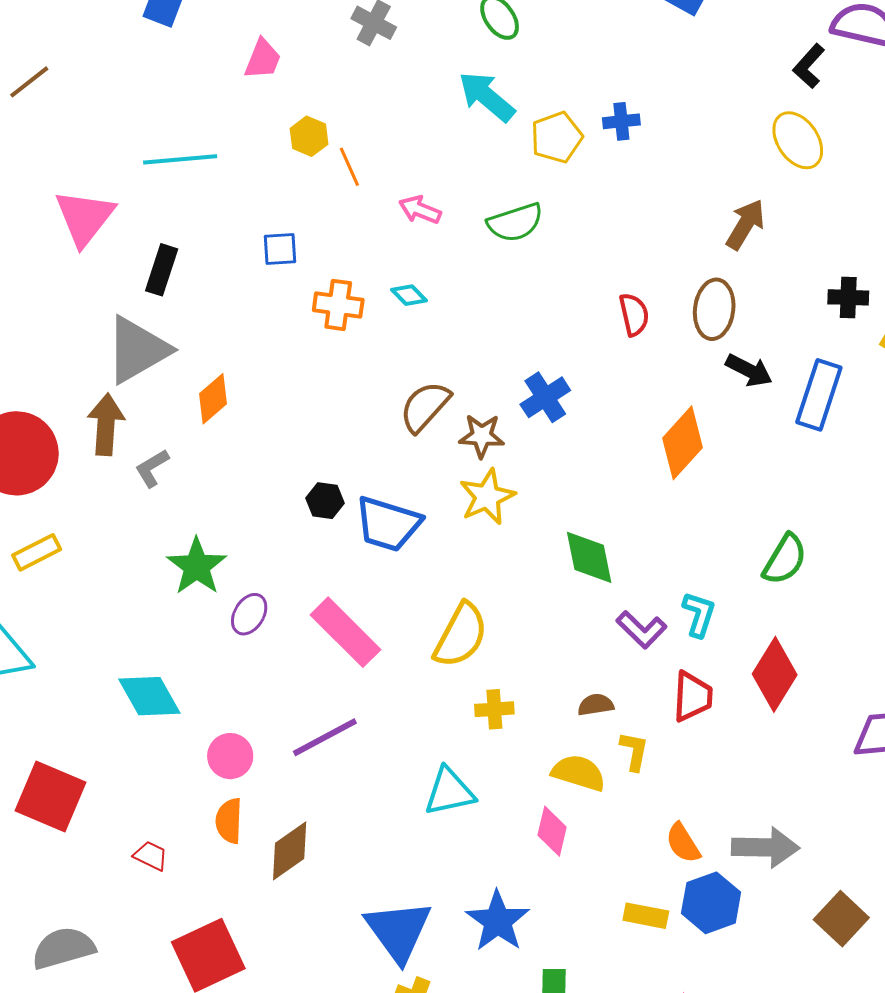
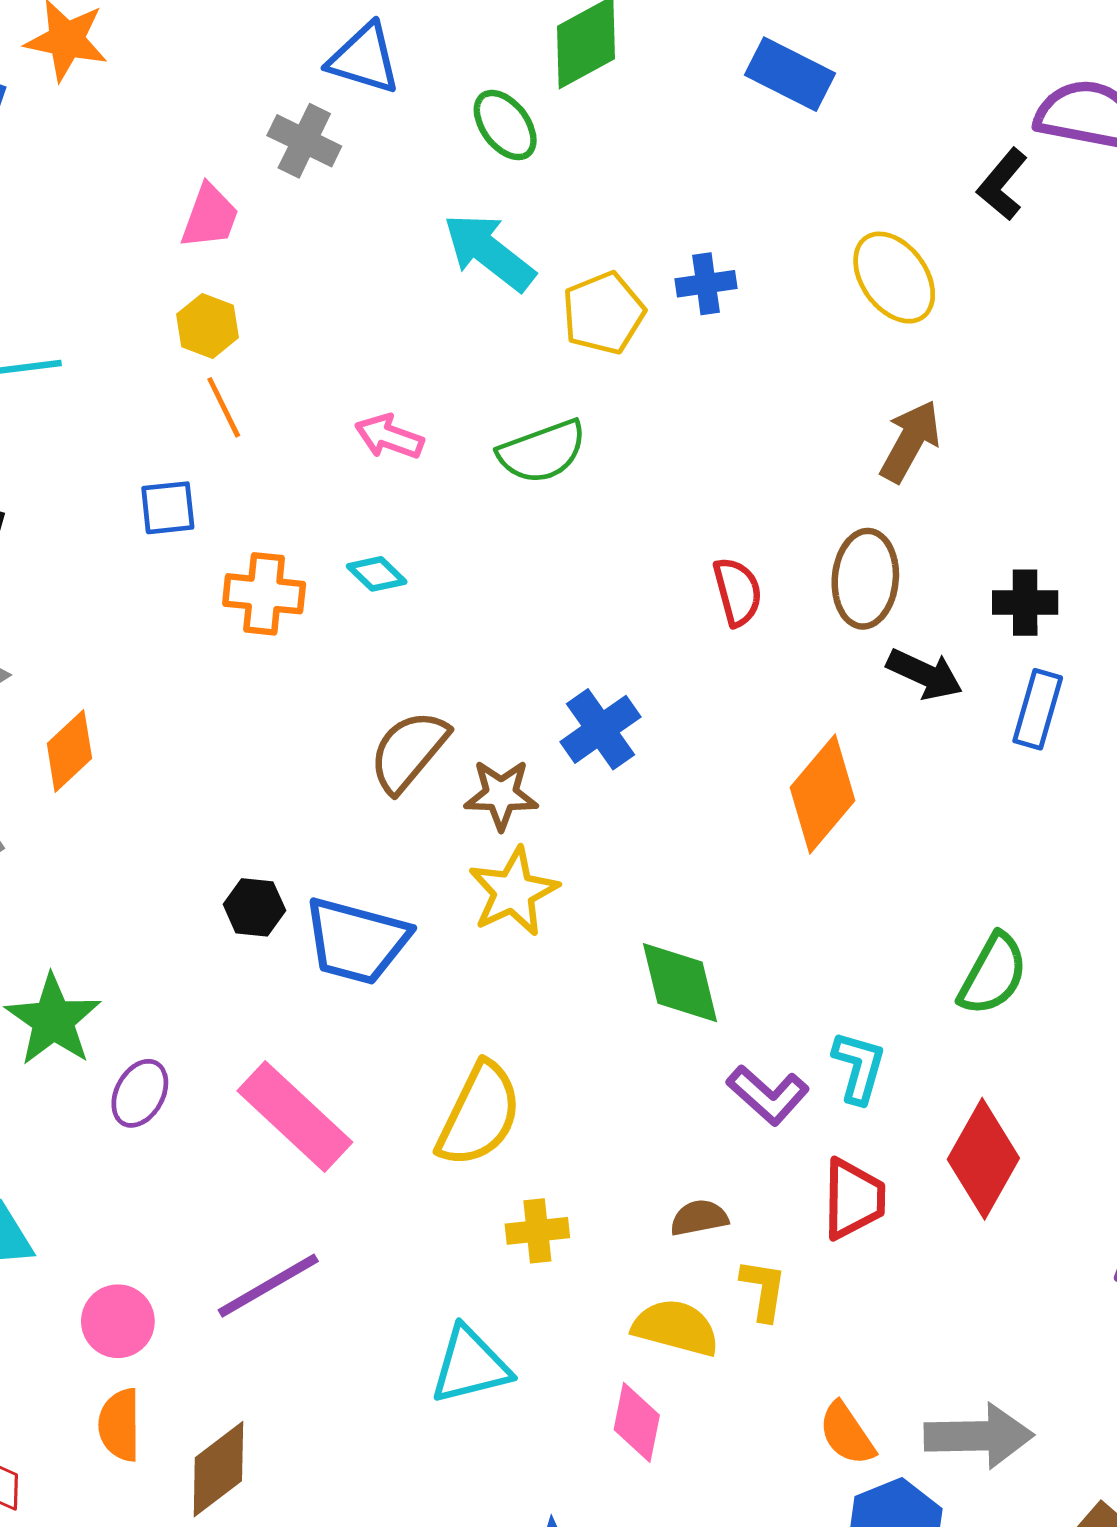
pink trapezoid: (263, 59) -> (210, 216), moved
yellow ellipse: (798, 140) -> (894, 278), moved
orange line: (349, 167) -> (224, 407), moved
black cross: (848, 297) -> (1025, 603), moved
blue rectangle: (819, 395) -> (1038, 709), size x0.7

